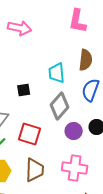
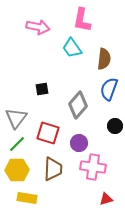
pink L-shape: (78, 21) -> (82, 20), moved
cyan trapezoid: (57, 73) -> (72, 48), moved, turned -30
purple circle: (74, 131) -> (79, 143), moved

